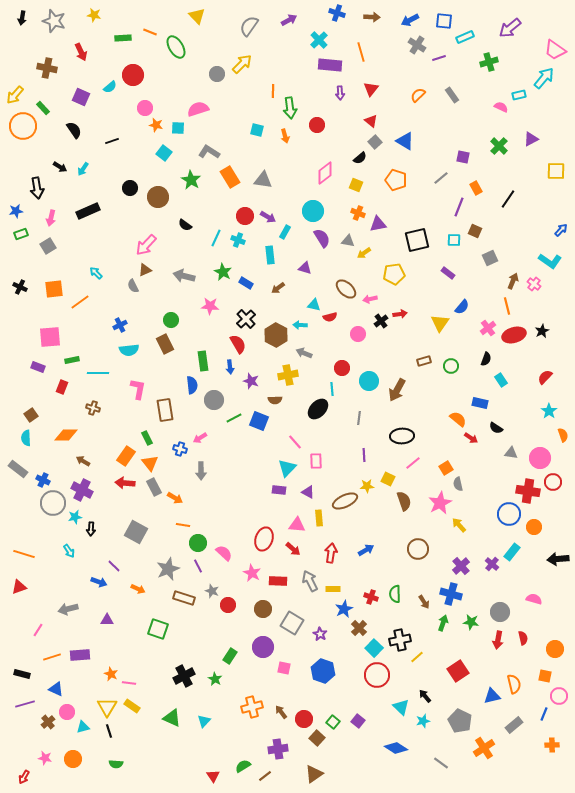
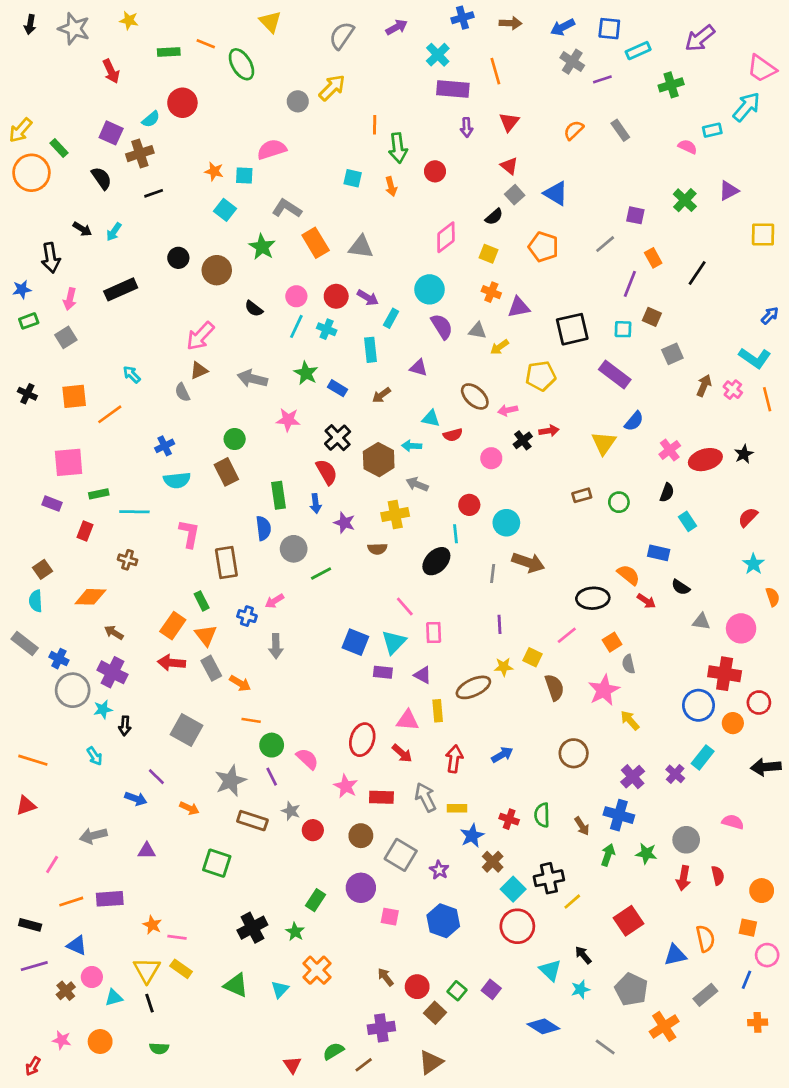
blue cross: (337, 13) -> (462, 18), turned -35
brown cross: (47, 68) -> (140, 154), moved, turned -30
pink circle: (145, 108) -> (296, 296), moved
purple rectangle: (448, 273) -> (615, 374), size x1.6
orange line: (507, 306) -> (767, 399), moved
brown arrow: (397, 390) -> (528, 563), moved, turned -100
blue square: (259, 421) -> (355, 642), moved
black ellipse: (402, 436) -> (593, 598), moved
red circle: (553, 482) -> (759, 703), moved
orange cross: (252, 707) -> (317, 970), moved, turned -30

